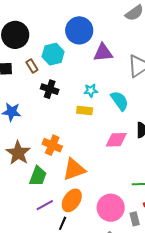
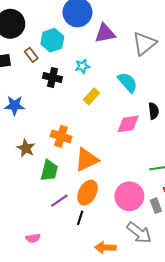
cyan star: (91, 91) -> (82, 66), moved
yellow rectangle: (85, 110) -> (92, 96), turned -49
brown star: (18, 153) -> (26, 148), size x0.7

